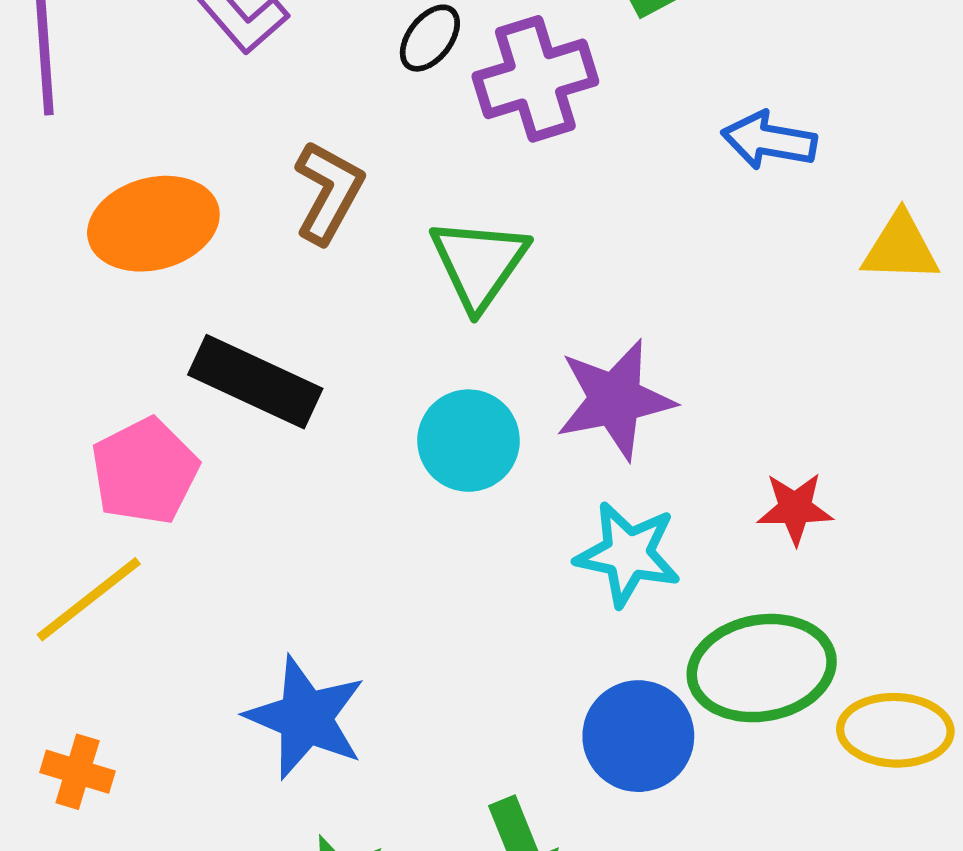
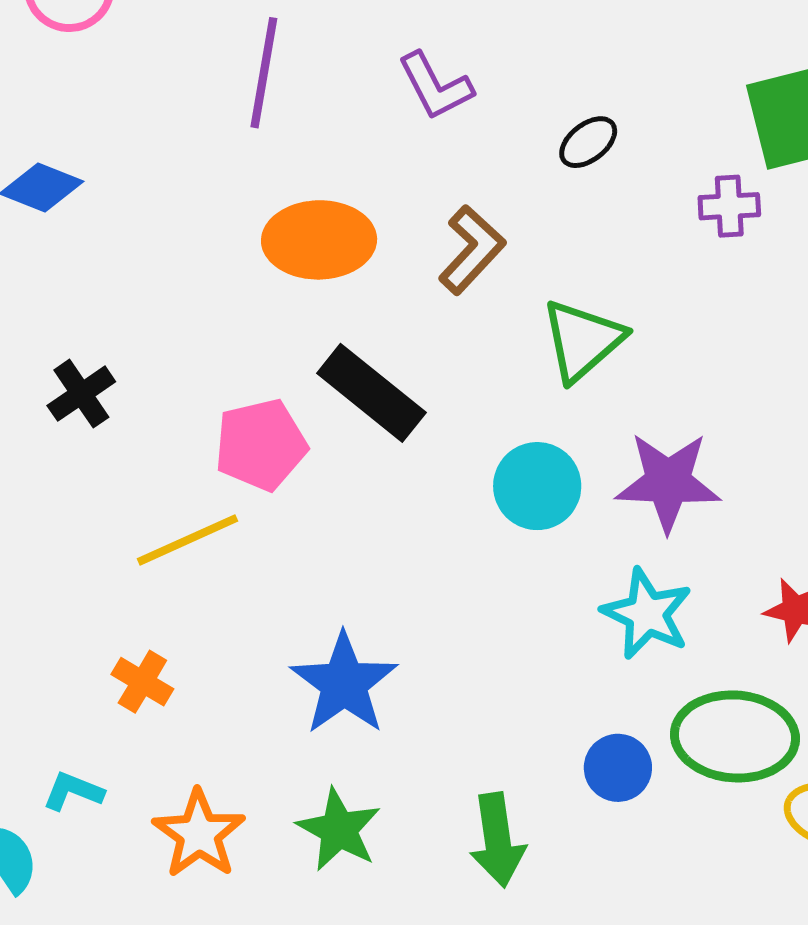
purple cross: (535, 79) -> (729, 206), moved, size x0.6
blue circle: (638, 736) -> (618, 768), size x0.7

